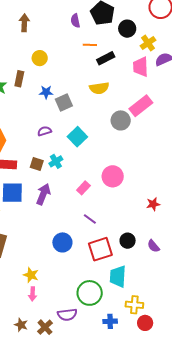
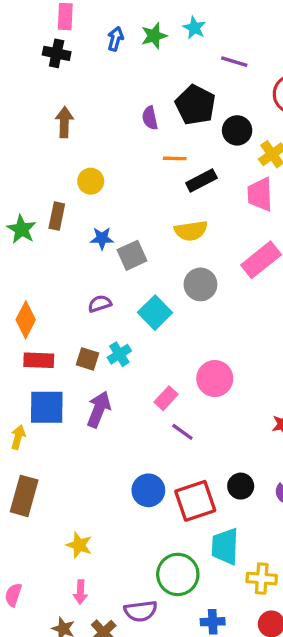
gray circle: (121, 120) -> (200, 284), moved
purple line: (90, 219) -> (182, 432), moved
blue circle: (62, 242) -> (148, 490), moved
pink arrow: (33, 294) -> (80, 592), moved
yellow cross: (134, 305) -> (262, 579), moved

